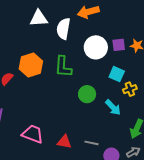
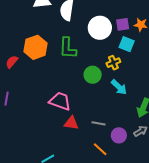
cyan square: (117, 74) -> (127, 44), moved
yellow cross: (130, 89) -> (113, 63), moved
pink trapezoid: (33, 134) -> (60, 101), moved

